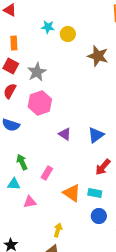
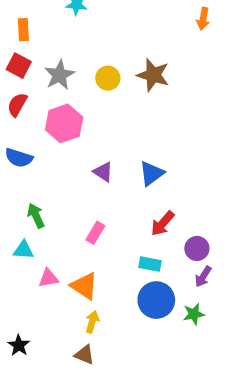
yellow circle: (68, 34) -> (108, 78), moved
brown star: (98, 56) -> (153, 75), moved
pink rectangle: (47, 173) -> (95, 233), moved
orange triangle: (72, 193) -> (84, 286), moved
blue circle: (99, 216) -> (156, 300), size x1.5

